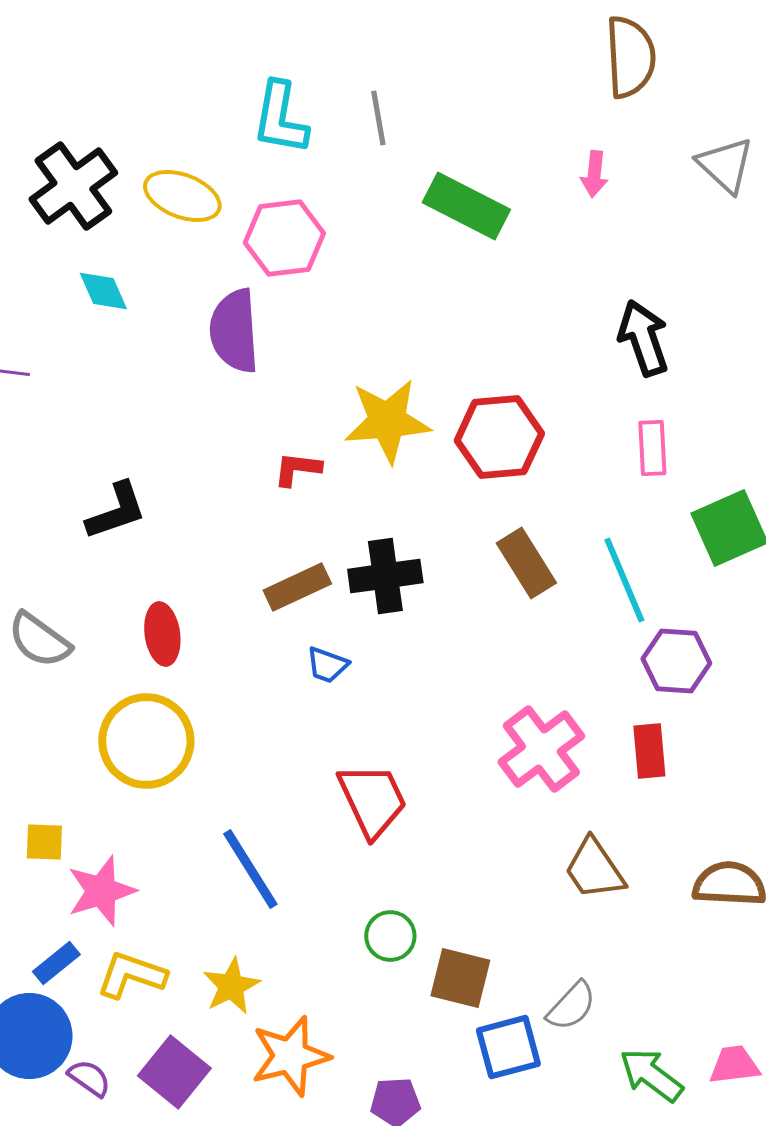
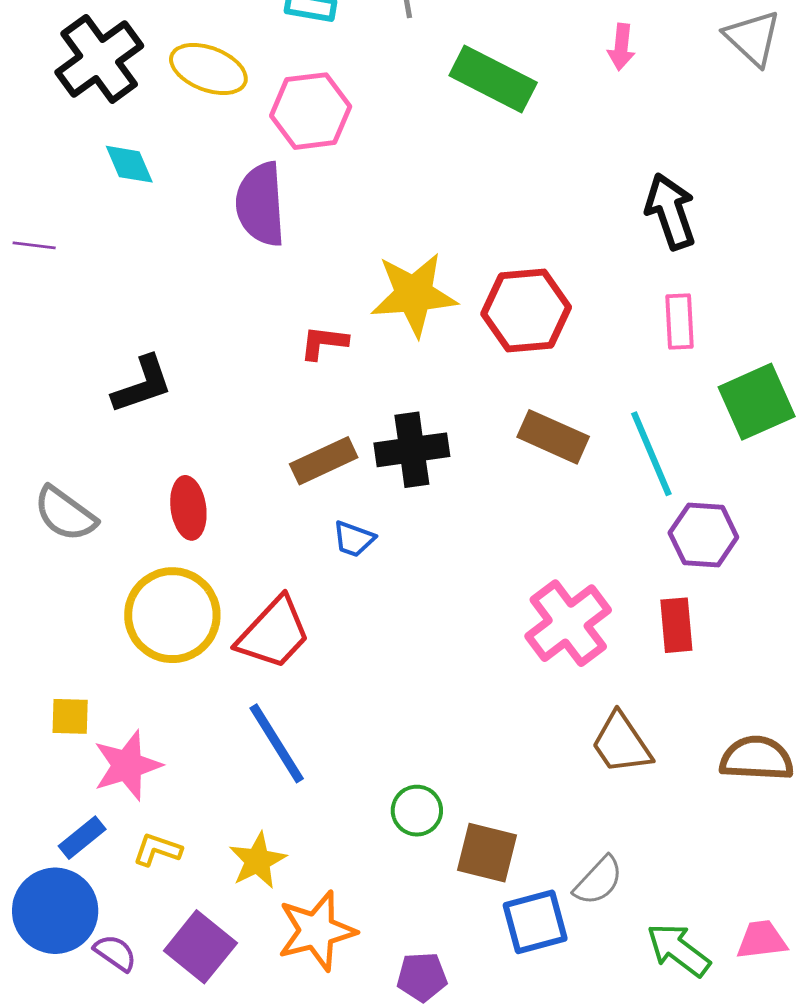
brown rectangle: (526, 563) -> (553, 437), turned -34
red trapezoid: (372, 800) -> (274, 633), moved, turned 68
yellow L-shape: (131, 975) -> (157, 850), size x0.7

